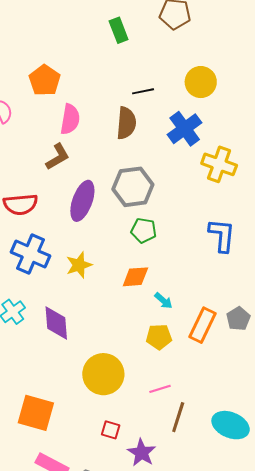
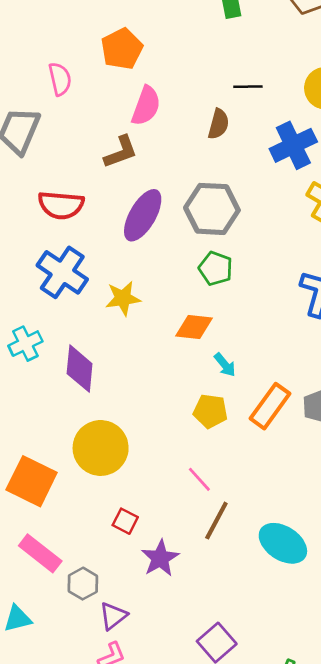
brown semicircle: (126, 123) -> (219, 124), size x0.7
yellow circle: (103, 374) -> (101, 448), moved
pink line: (160, 389) -> (199, 479), turned 55

